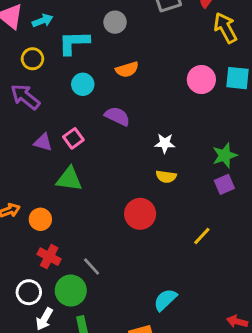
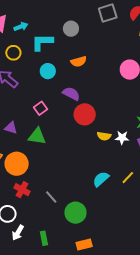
purple triangle: (43, 142) -> (11, 128), moved
white star: (165, 143) -> (122, 138), moved
red circle: (140, 214) -> (85, 114), moved
orange circle: (40, 219) -> (17, 164), size x1.5
green circle: (71, 291) -> (75, 213), moved
cyan semicircle: (165, 300) -> (101, 179), moved

